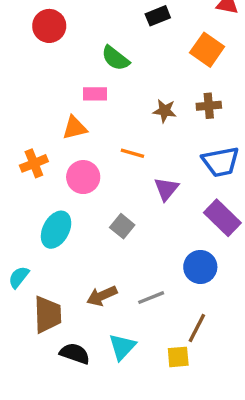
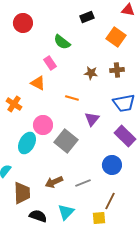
pink rectangle: (95, 94) -> (50, 63), turned 56
orange triangle: (75, 128) -> (38, 83), turned 42
orange cross: (34, 163) -> (14, 104), turned -35
pink circle: (83, 177) -> (43, 125), moved
gray square: (122, 226) -> (66, 141), size x1.6

